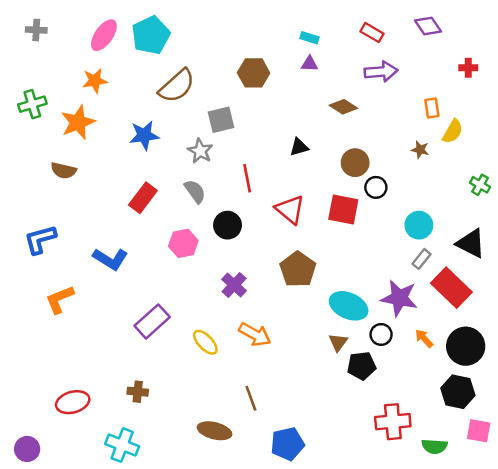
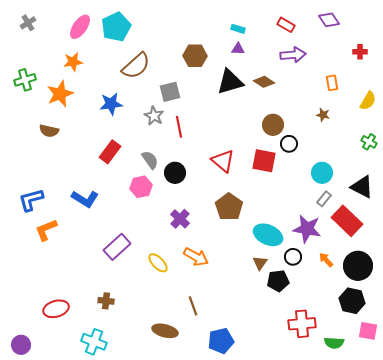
gray cross: (36, 30) -> (28, 23), turned -35
yellow semicircle: (453, 131) -> (368, 101), moved
black triangle: (299, 147) -> (230, 82), moved, size x1.8
red line: (247, 178) -> (179, 127), moved
gray semicircle: (195, 191) -> (150, 160), moved
blue L-shape: (40, 239) -> (31, 200), moved

